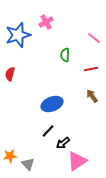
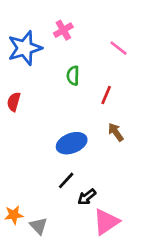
pink line: (94, 38) -> (118, 48), moved
green semicircle: (65, 55) -> (73, 76), moved
red line: (91, 69) -> (106, 95), moved, turned -56
brown arrow: (92, 96) -> (116, 132), moved

